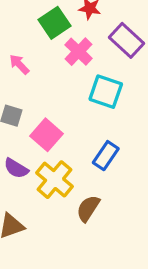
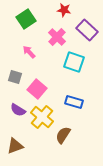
green square: (55, 23) -> (26, 19), moved
pink arrow: (19, 64) -> (29, 52), moved
blue rectangle: (106, 156) -> (74, 102), turned 72

